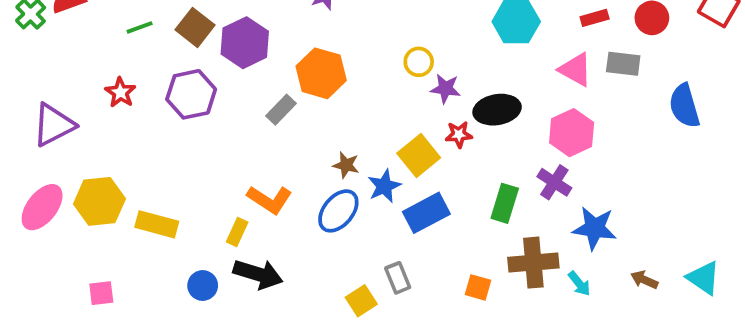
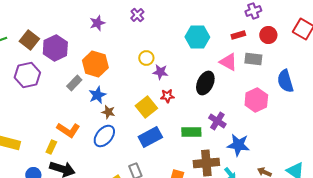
black ellipse: (497, 110) -> (205, 83), moved, turned -55
pink hexagon: (572, 133) -> (256, 100), moved
blue star: (384, 186) -> (97, 95), moved
green rectangle: (505, 203) -> (191, 132), turned 72

